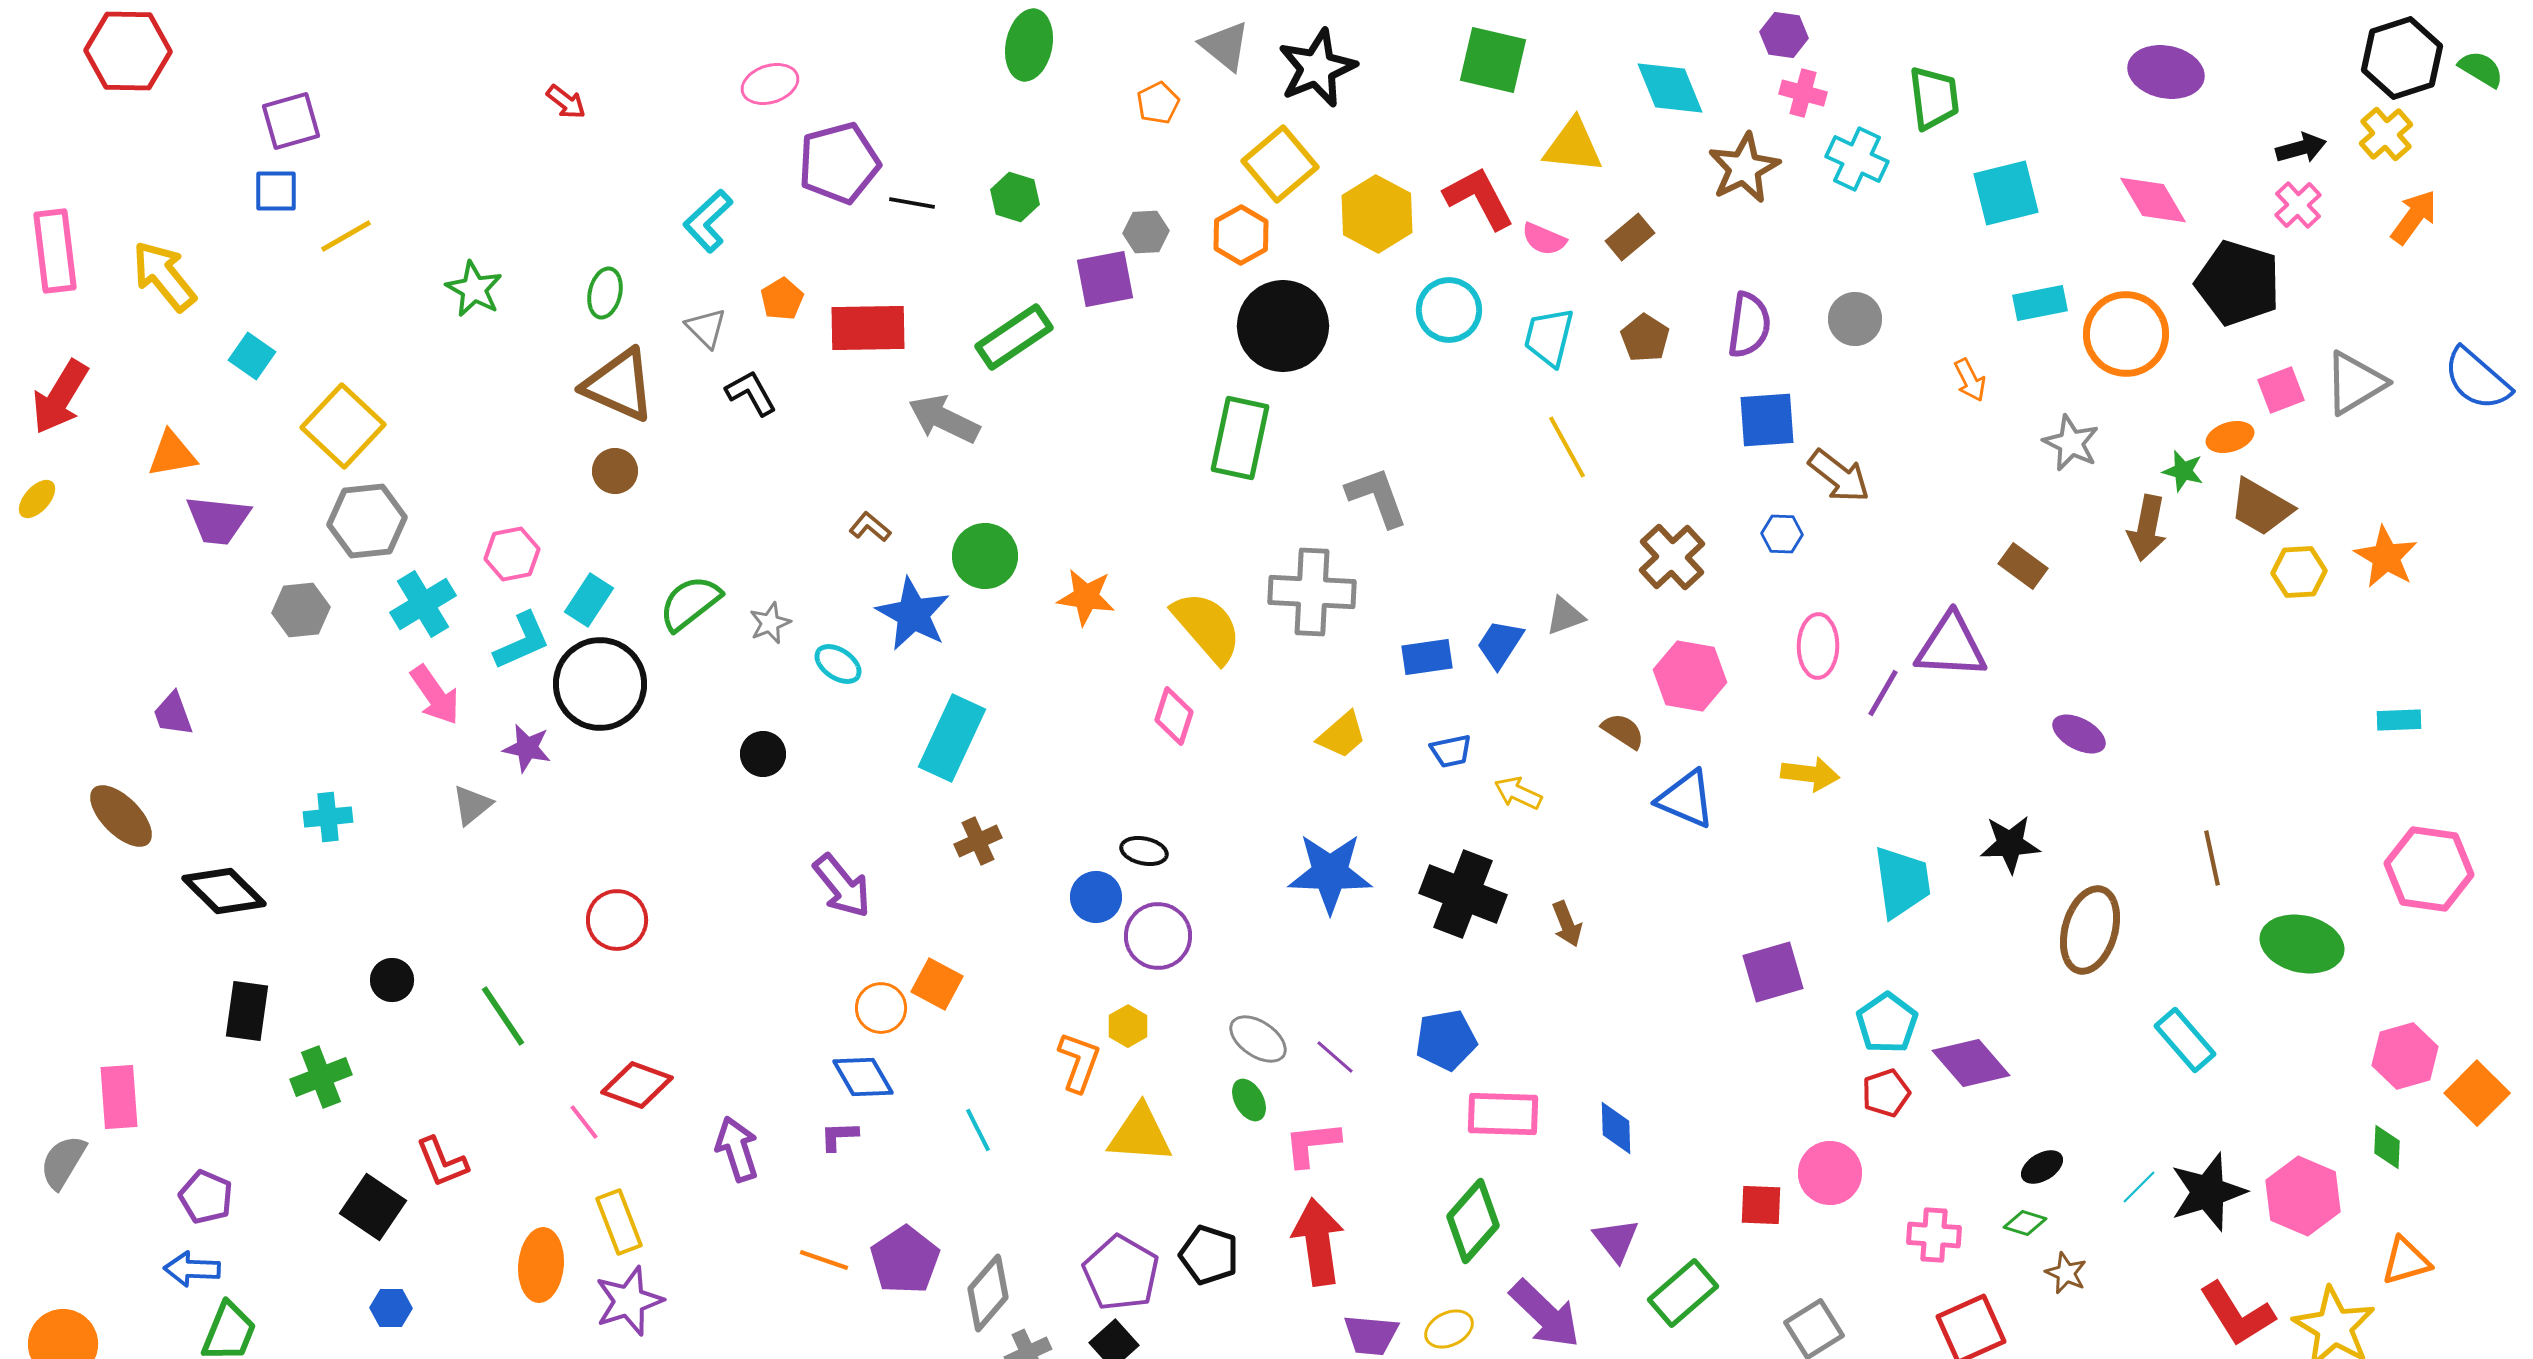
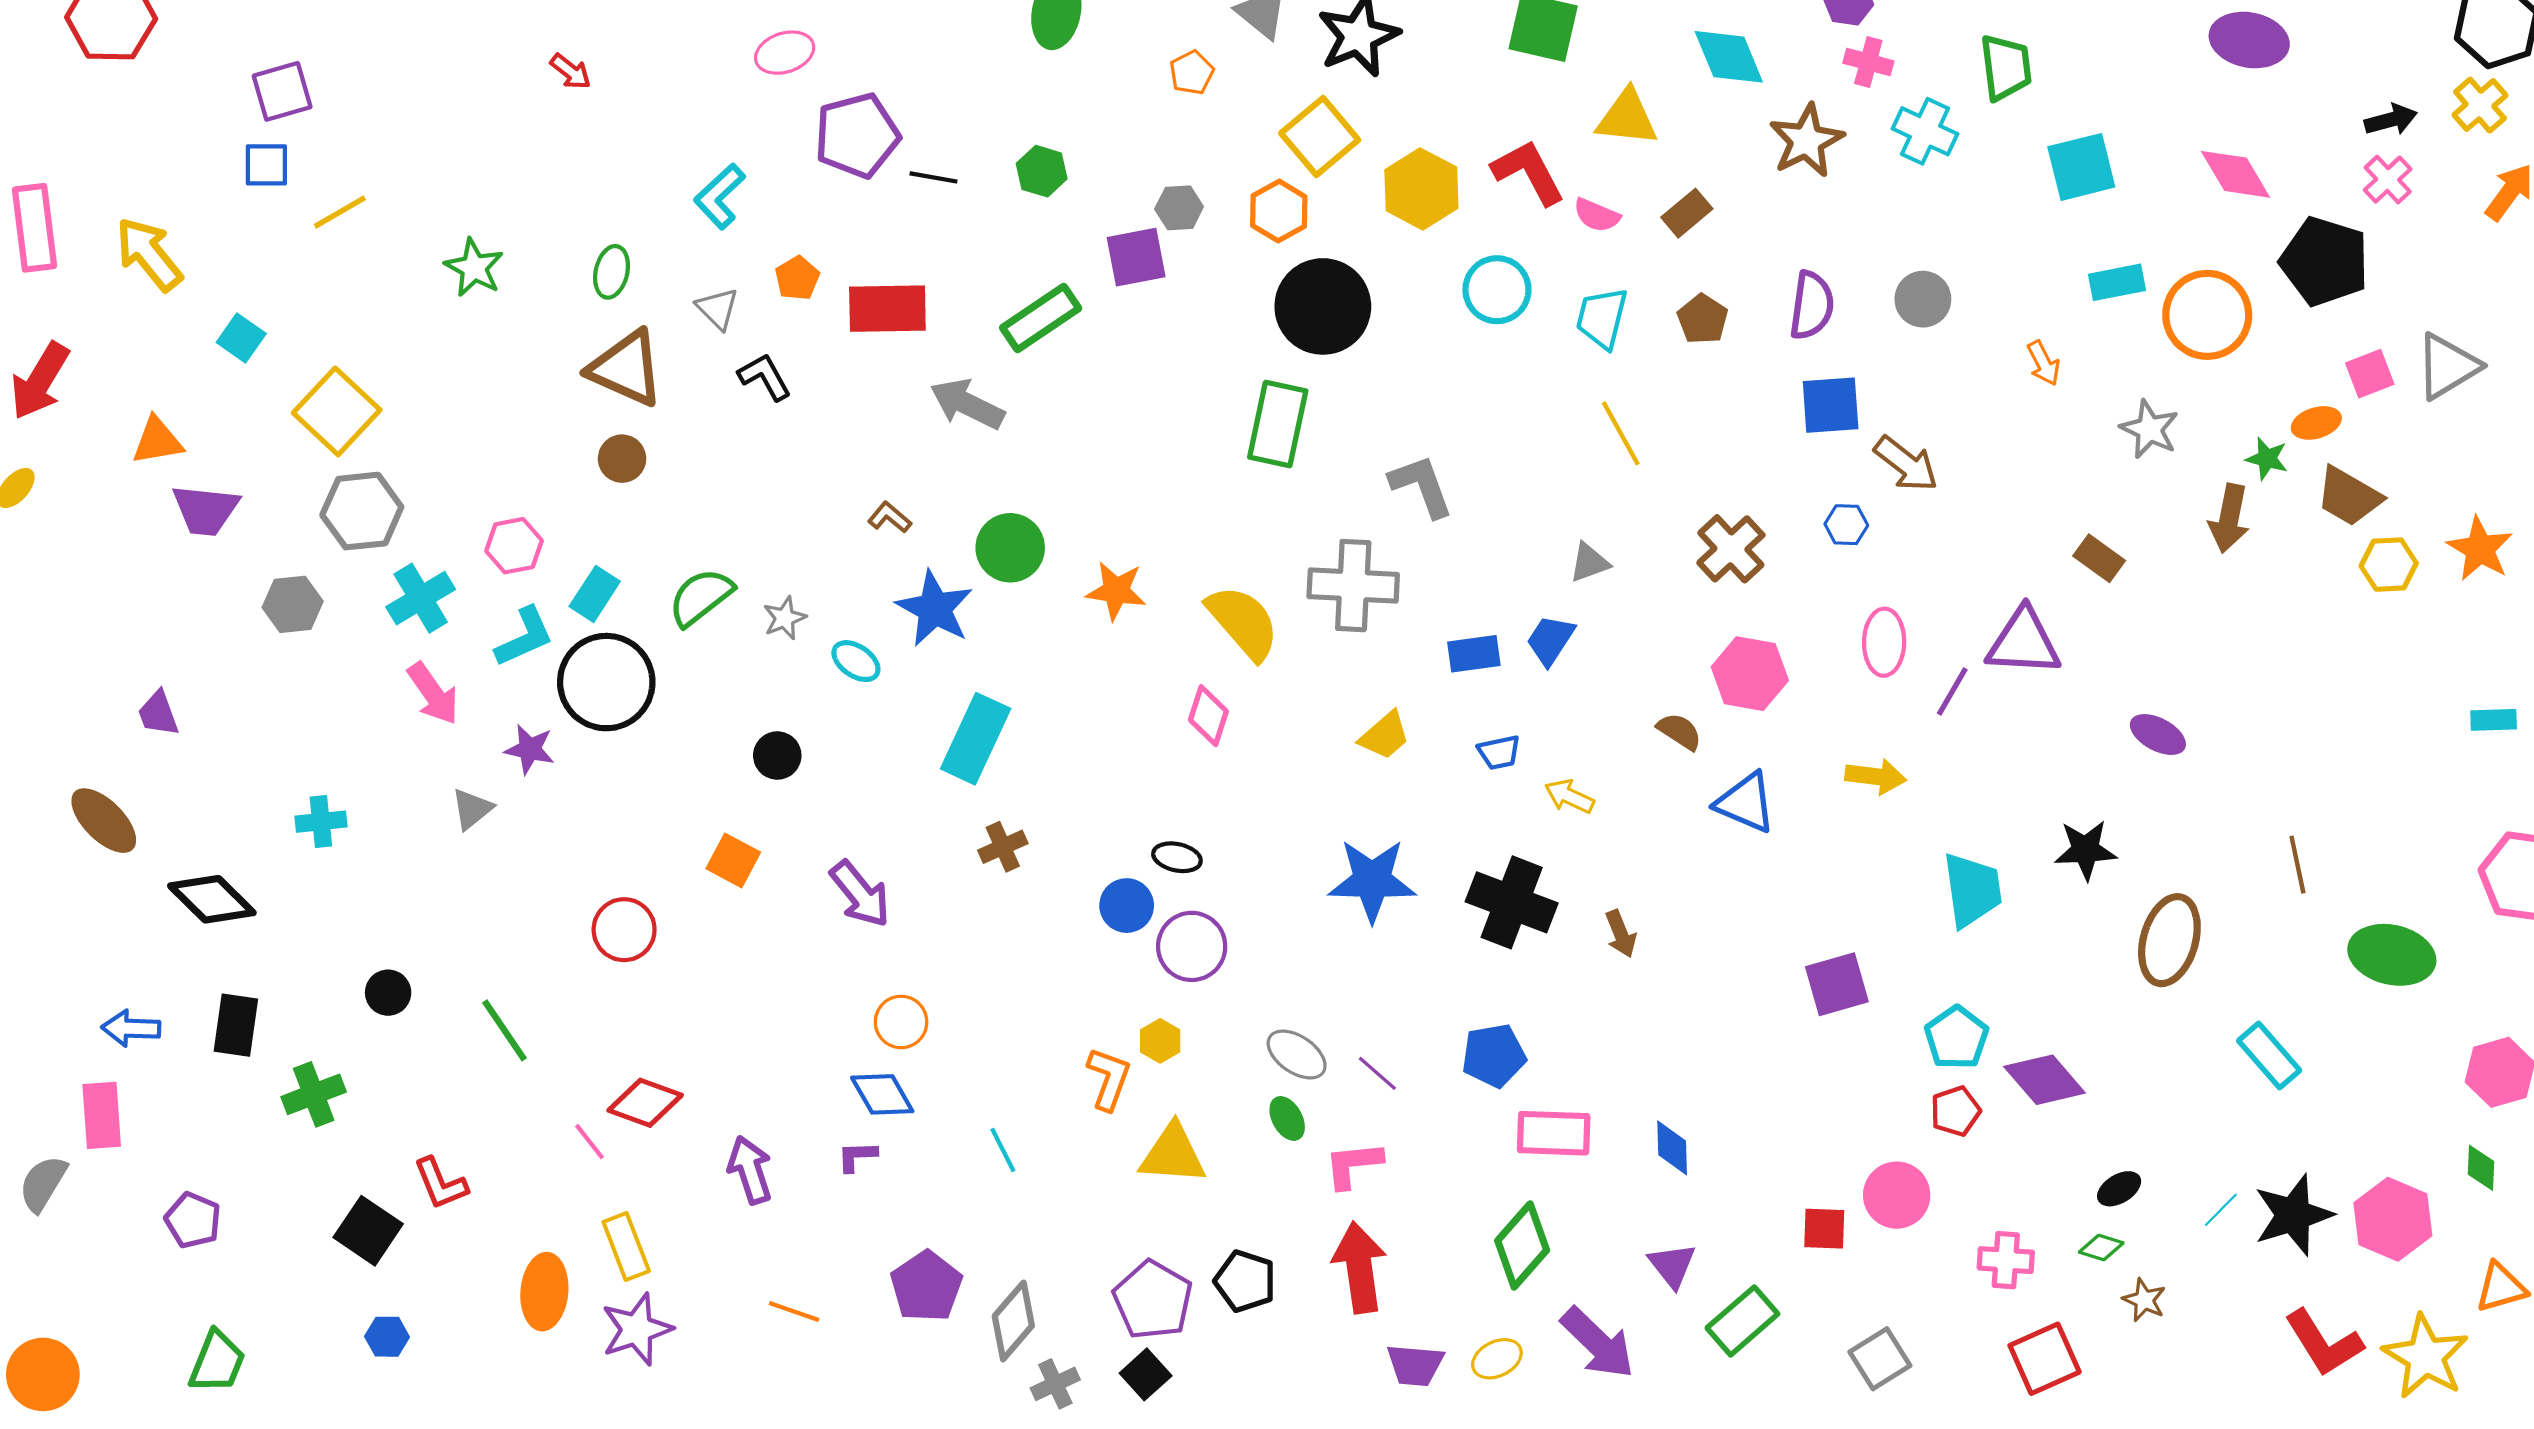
gray triangle: (1565, 616) -> (1589, 562), moved
orange square: (937, 984) -> (733, 860), moved
orange line: (824, 1260) -> (794, 1312), moved
blue arrow: (192, 1269) -> (131, 1028), moved

